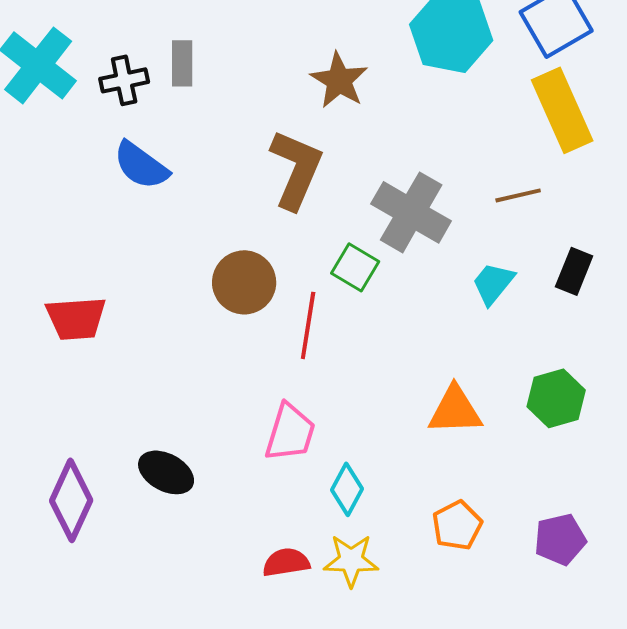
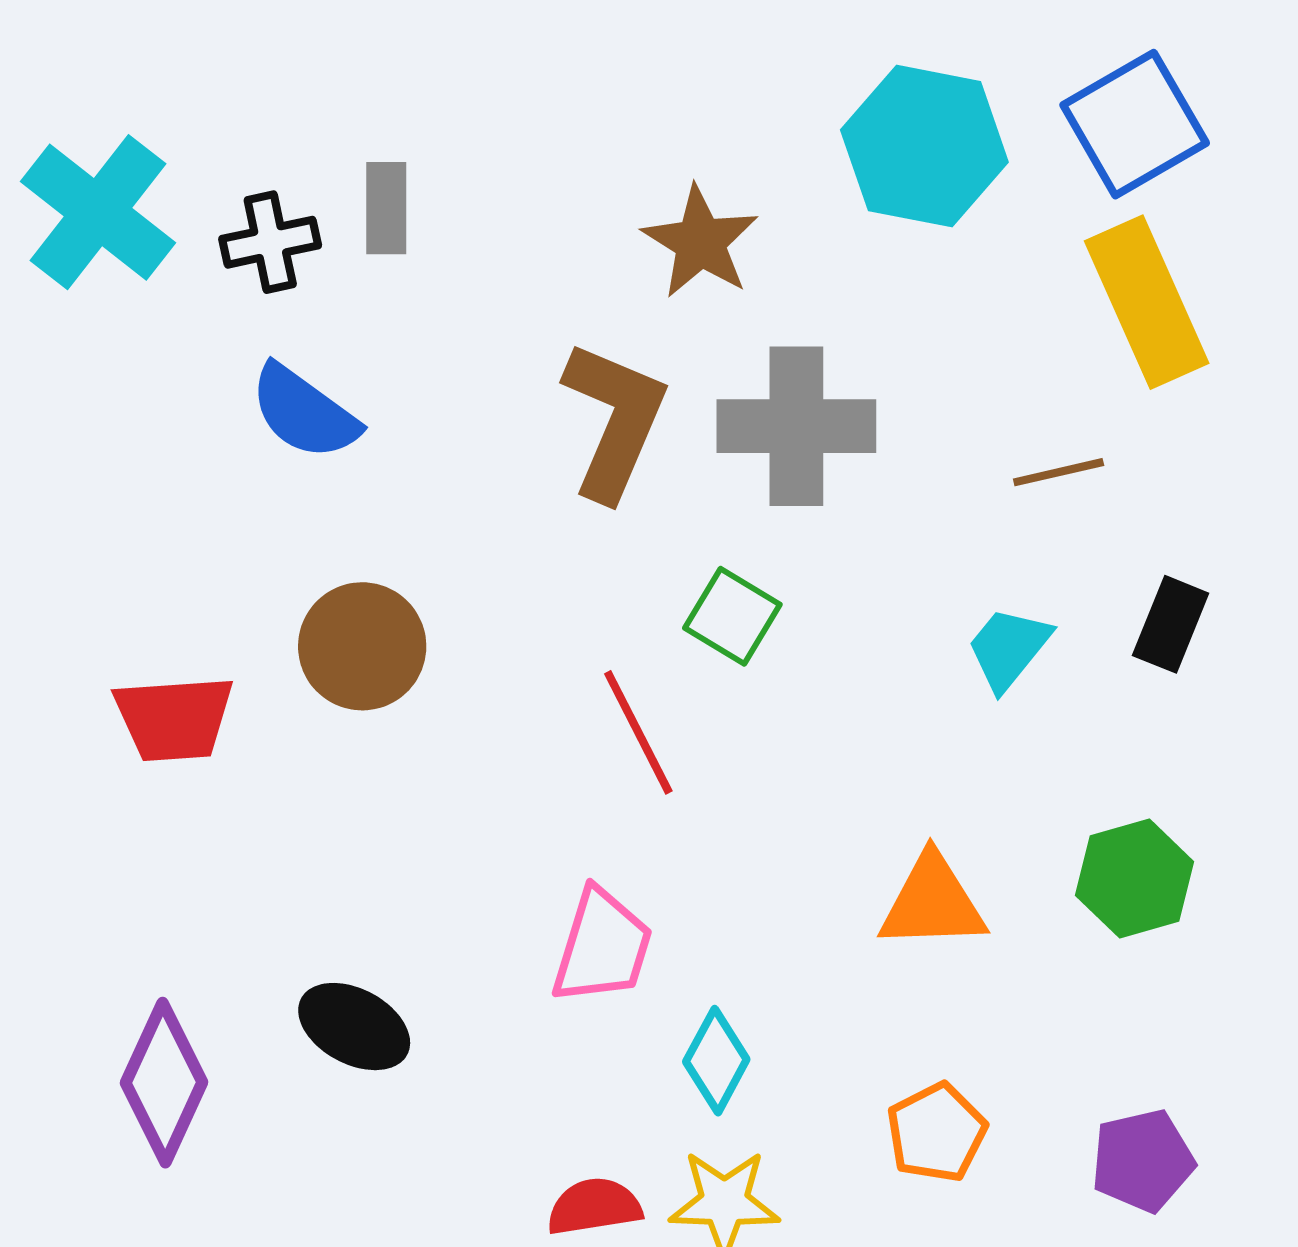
gray cross: (411, 212) -> (796, 426), moved, turned -30
brown circle: (244, 282) -> (362, 646), moved
red line: (308, 325) -> (638, 732), turned -36

